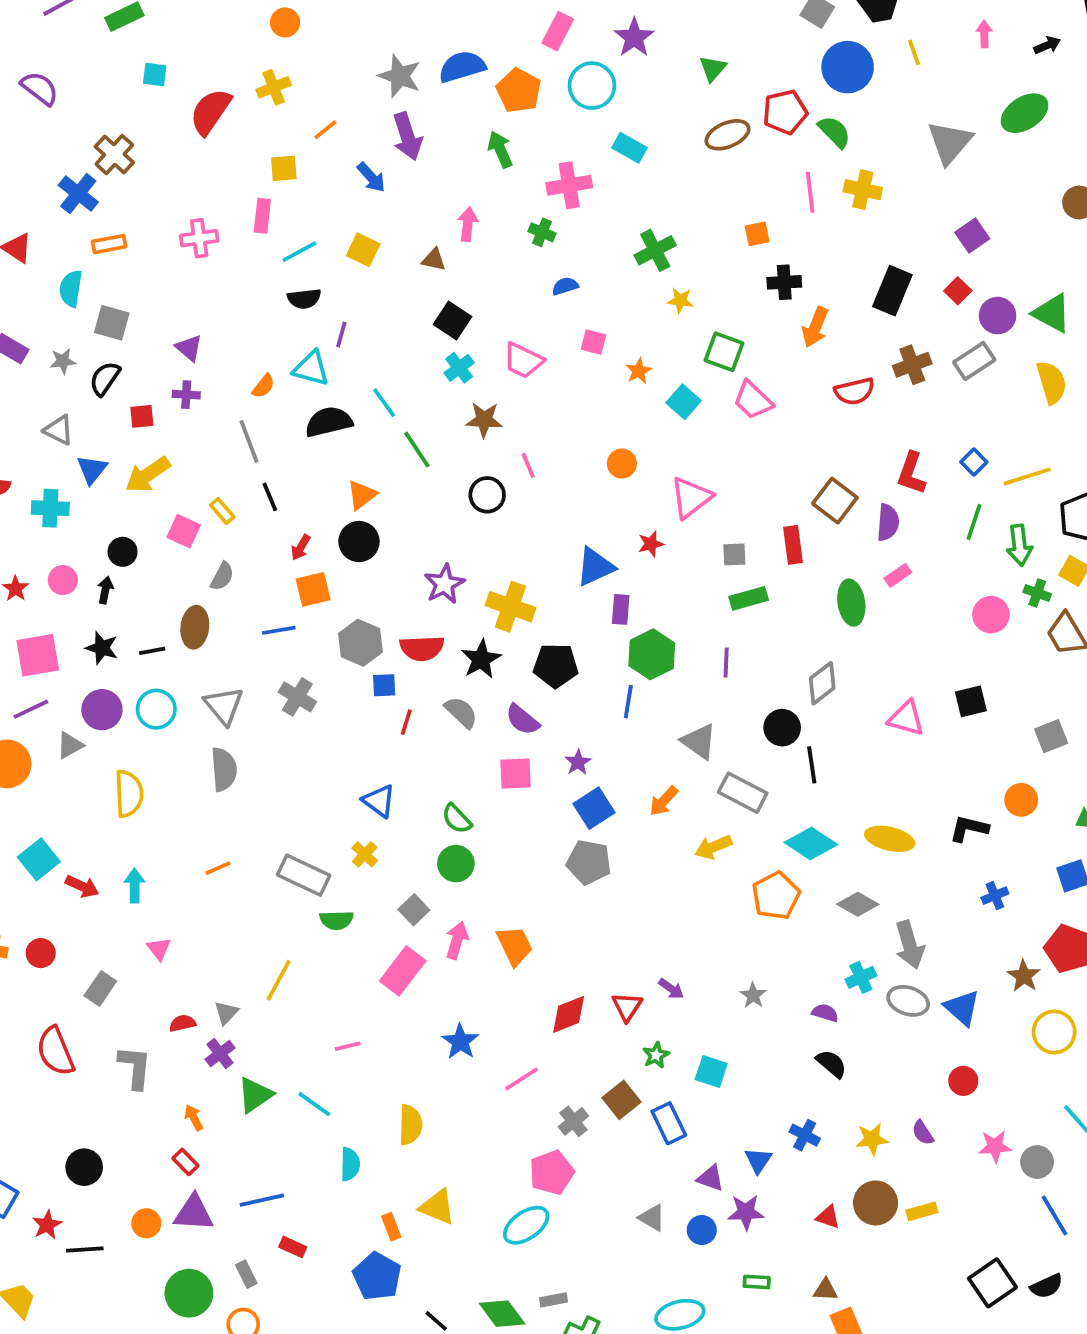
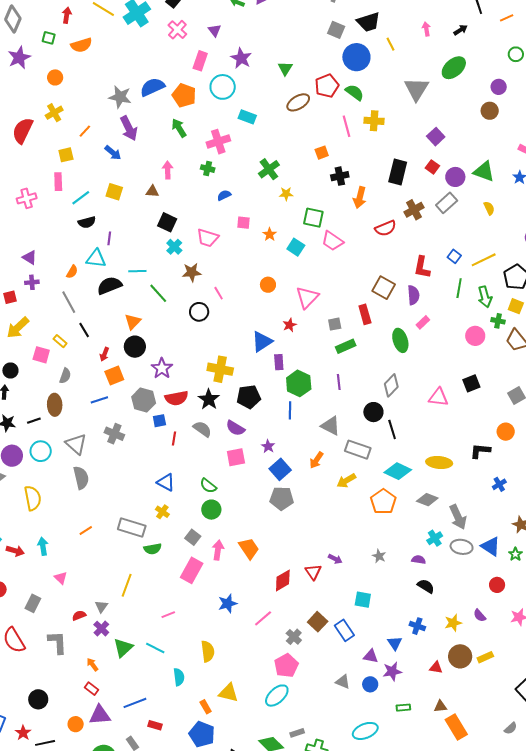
yellow semicircle: (1052, 382) -> (489, 208), size x0.6
cyan line: (384, 403) -> (137, 271), turned -48
purple star: (444, 584) -> (162, 368), moved
blue star: (460, 1042) -> (228, 603), turned 30
green star: (656, 1055) -> (515, 554), moved

